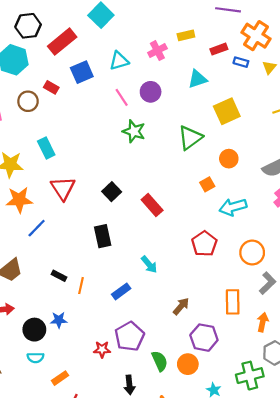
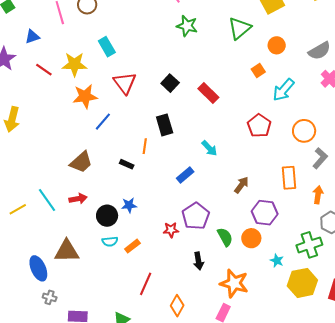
cyan arrow: (233, 207) -> (283, 90), turned -30
orange line: (81, 286) -> (145, 146), moved
orange rectangle: (60, 378) -> (132, 246), moved

